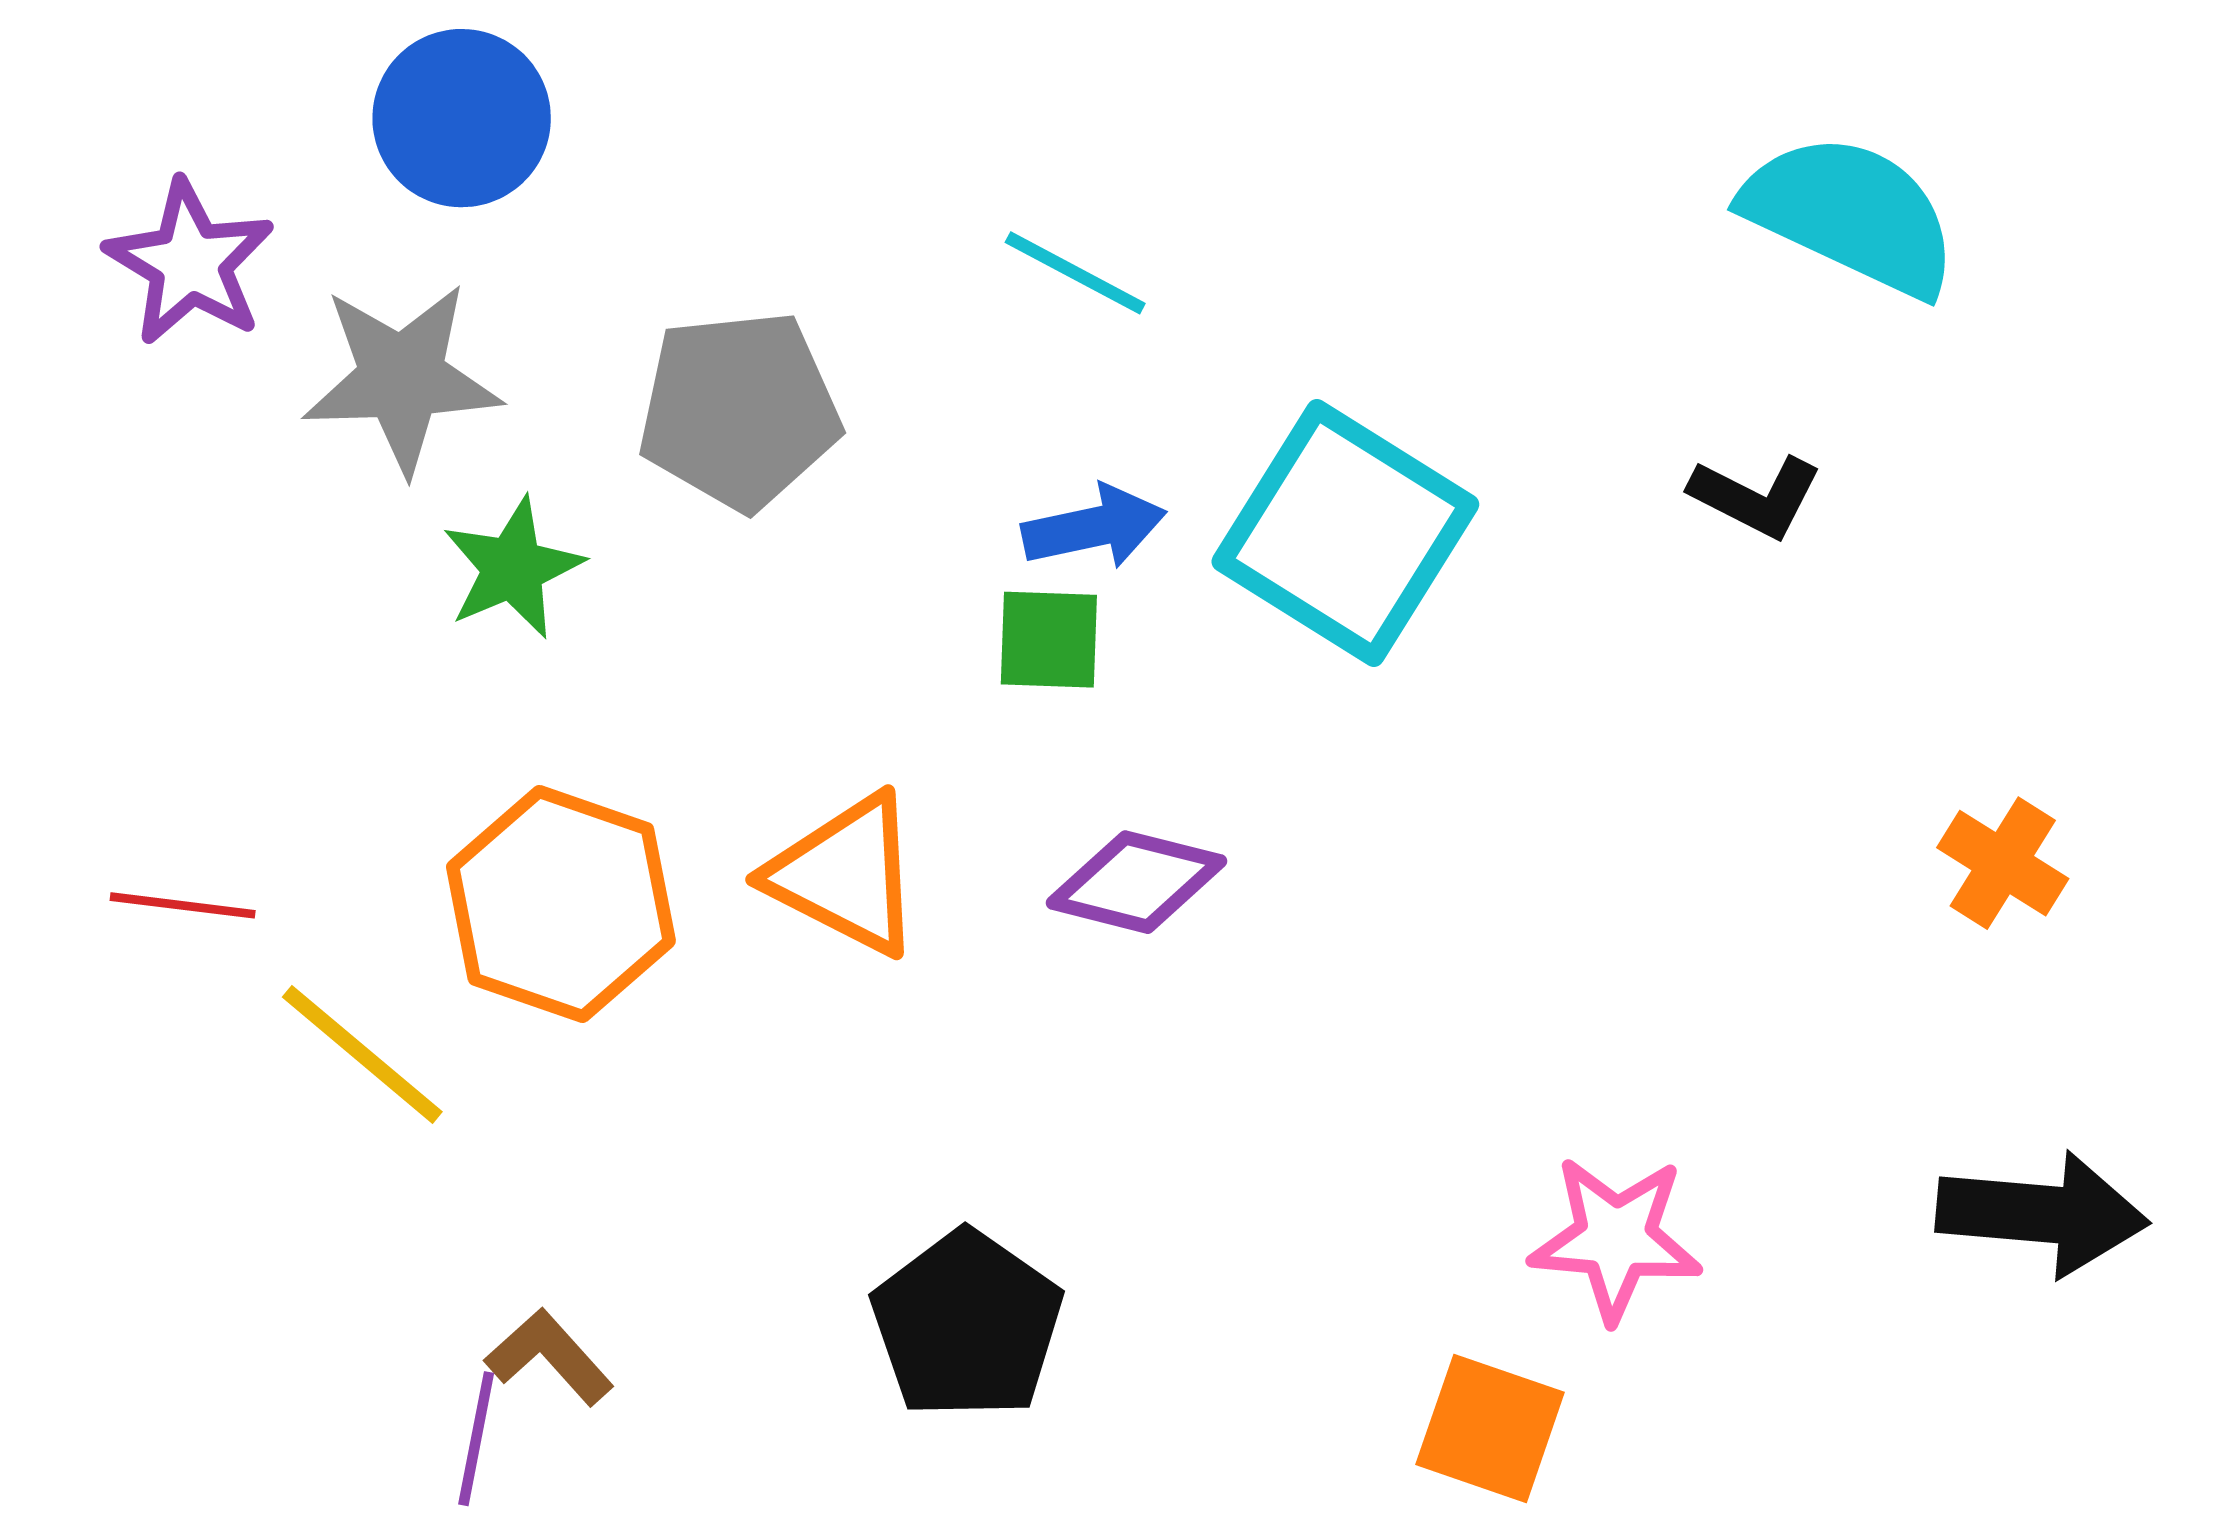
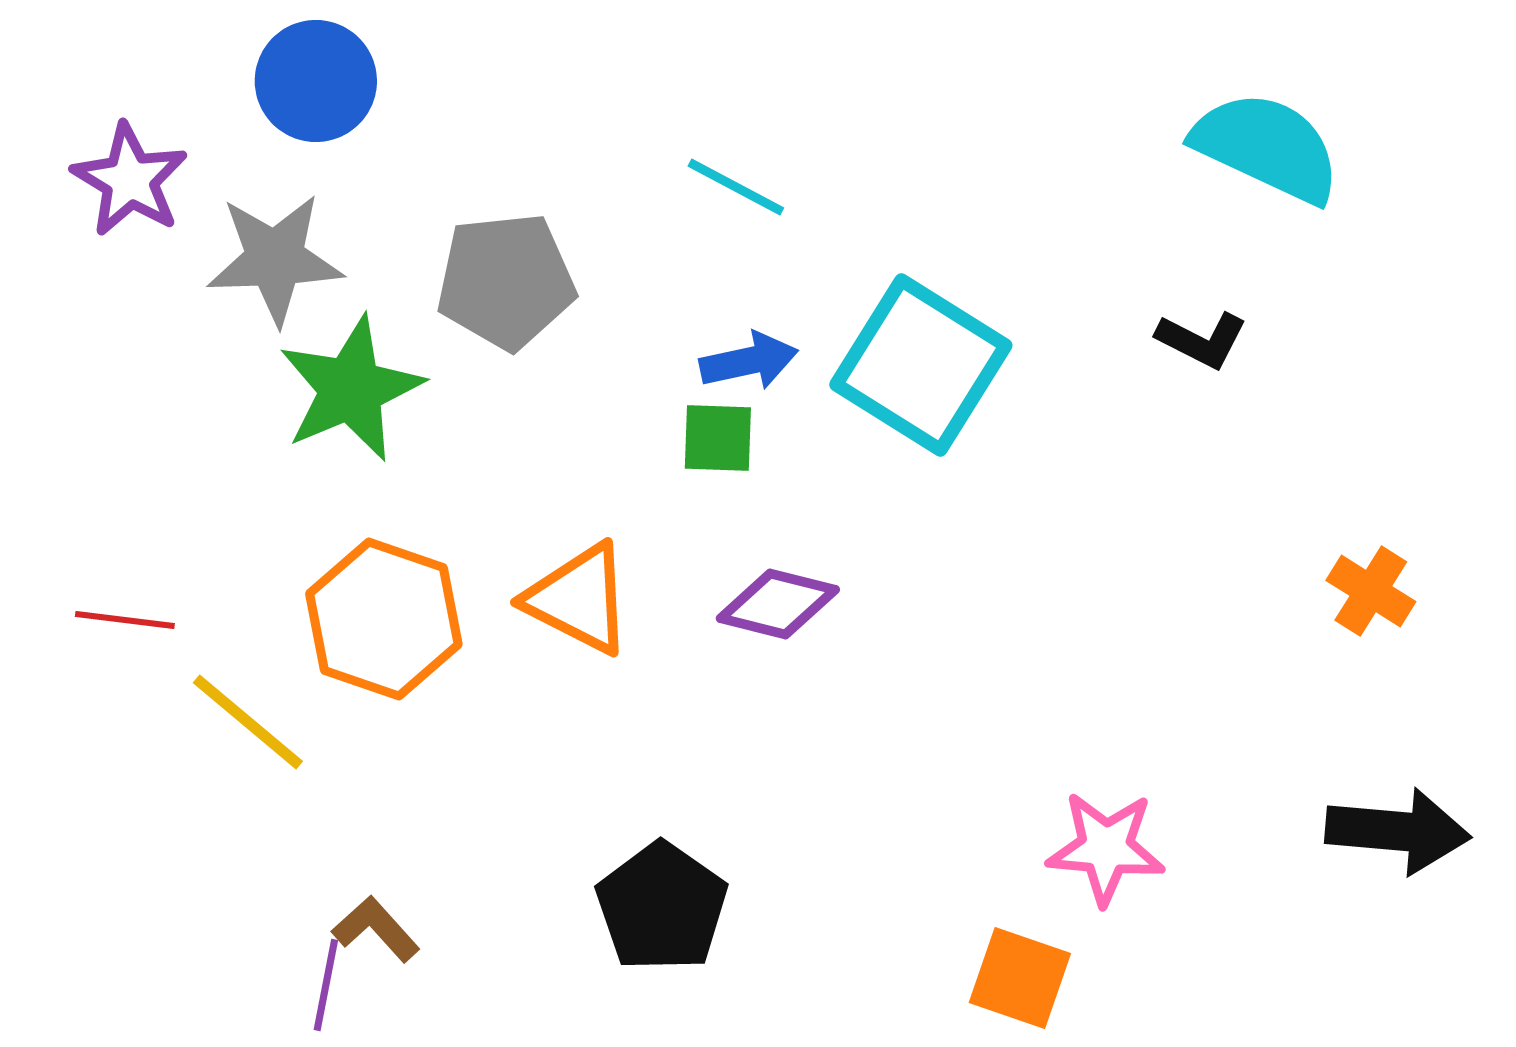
green star: (513, 568) -> (351, 389), size x1.5

